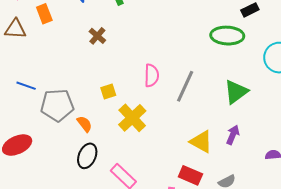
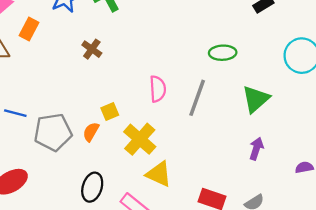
orange rectangle: (44, 14) -> (29, 29), turned 54
green ellipse: (227, 36) -> (223, 53), moved, size x0.7
orange semicircle: (85, 124) -> (91, 132), moved, turned -108
yellow triangle: (201, 142) -> (159, 174), moved

